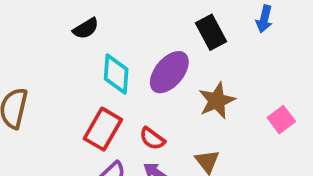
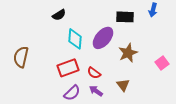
black rectangle: (211, 32) -> (125, 17), turned -60
red rectangle: (103, 129) -> (68, 68), turned 40

